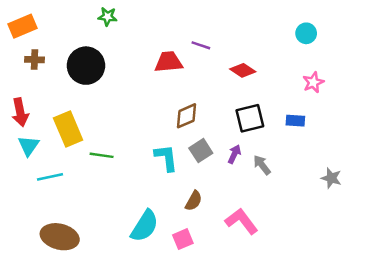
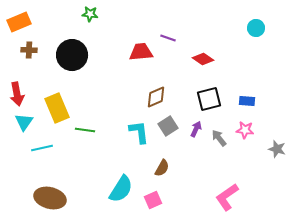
pink star: (313, 82) -> (245, 130), moved, turned 30
pink L-shape: (242, 221) -> (227, 197), moved, turned -88

